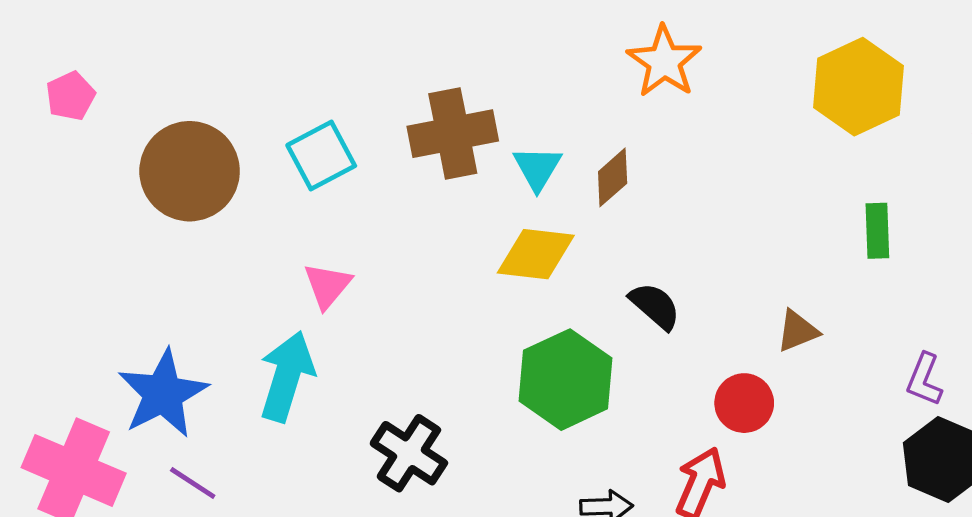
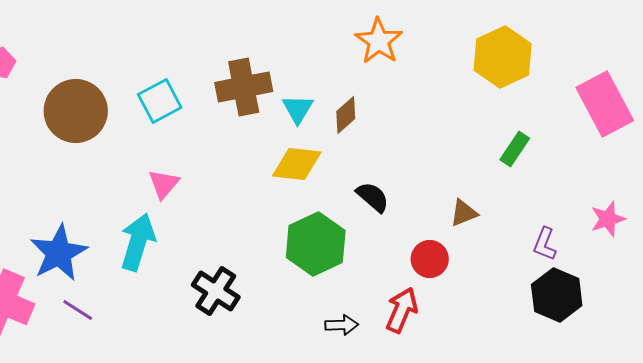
green rectangle: (877, 231) -> (515, 149), turned 36

